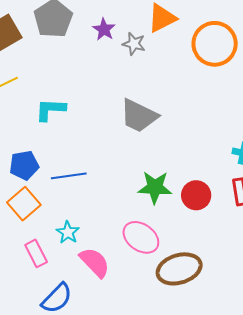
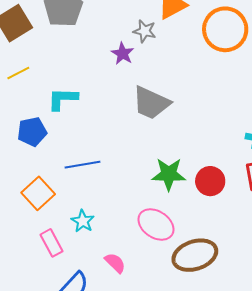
purple star: (104, 29) -> (123, 54), moved
blue pentagon: (24, 165) -> (32, 132), moved
pink semicircle: (95, 262) -> (115, 263), moved, size x0.7

